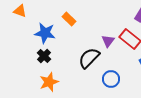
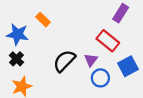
purple triangle: (108, 41) -> (91, 60), moved
blue circle: (111, 79) -> (100, 78), moved

